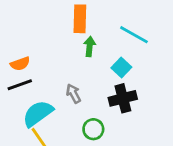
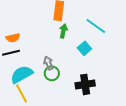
black cross: (123, 98) -> (85, 84), moved
green circle: (93, 129) -> (52, 73), moved

